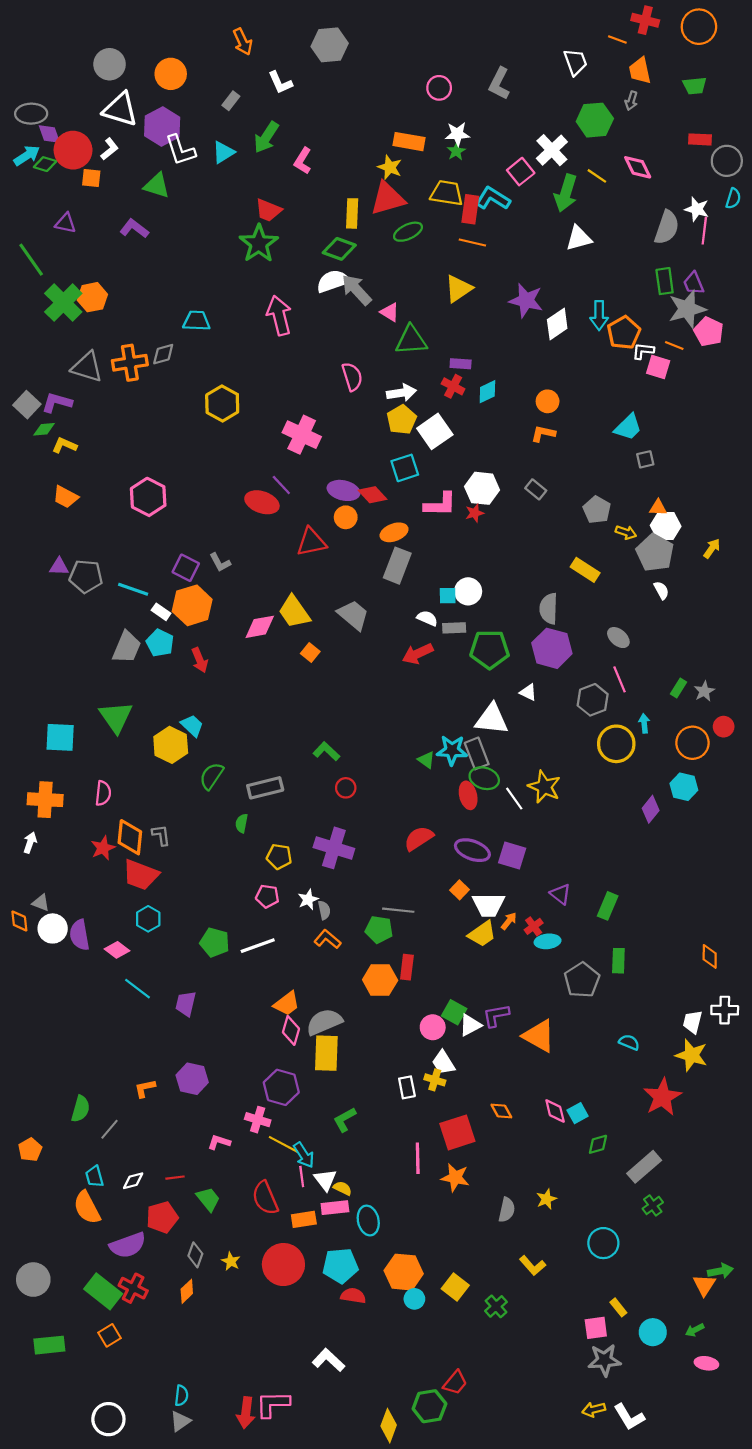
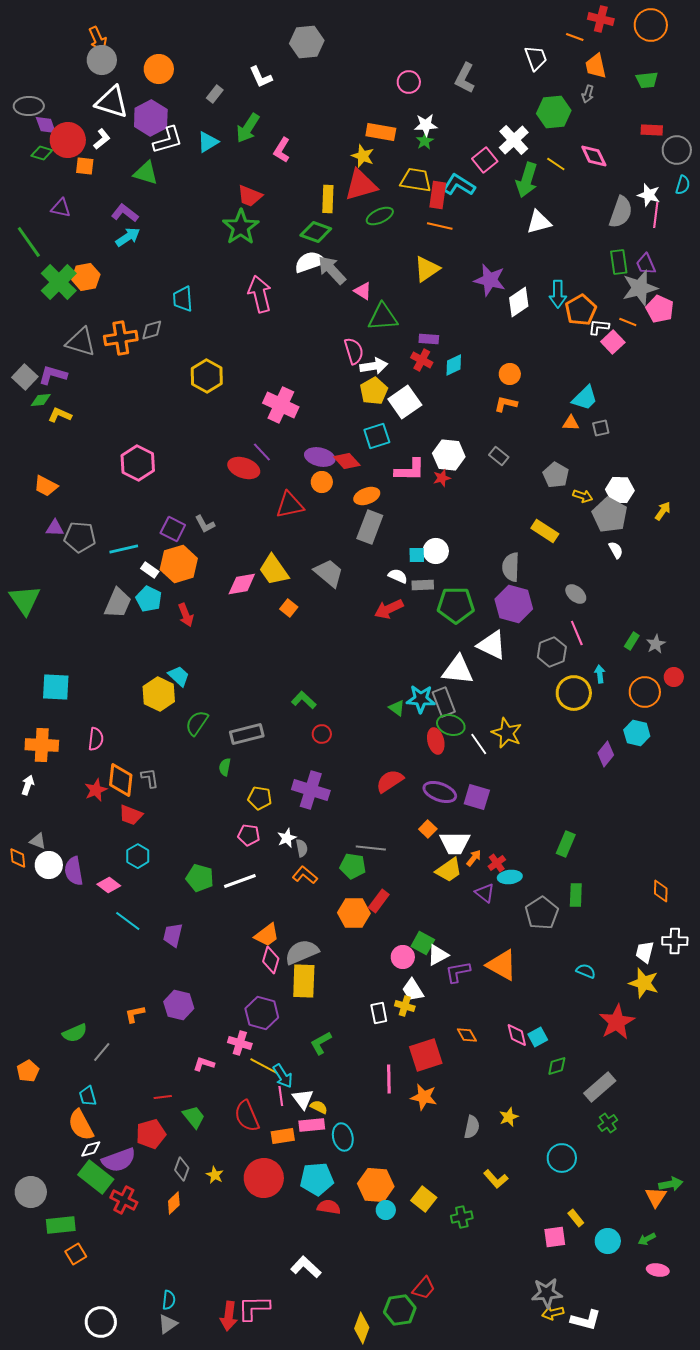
orange arrow: (243, 42) -> (98, 39), moved
white L-shape: (180, 150) -> (168, 140), turned -88
cyan arrow: (27, 155) -> (128, 237), moved
cyan trapezoid: (196, 321) -> (183, 299), turned -96
pink square: (658, 367) -> (613, 342), turned 30
pink semicircle: (352, 377) -> (354, 351), moved
orange trapezoid: (65, 497) -> (46, 486), moved
orange triangle: (658, 508) -> (571, 423), moved
cyan line: (133, 589) -> (124, 549), turned -32
white triangle: (528, 692) -> (492, 645), size x1.8
green triangle: (116, 717) -> (25, 600), moved
red trapezoid: (141, 875) -> (131, 815), size x0.7
purple triangle: (560, 894) -> (485, 893), moved
red rectangle: (407, 967) -> (379, 901), turned 30
purple L-shape: (496, 1015) -> (458, 972), moved
green semicircle: (81, 1109) -> (75, 1033), turned 50
white diamond: (133, 1181) -> (91, 1149), moved
green rectangle: (103, 1291) -> (96, 1177), moved
green cross: (496, 1306) -> (462, 1217), turned 30
orange square: (110, 1335) -> (76, 1254), moved
green rectangle: (49, 1345) -> (61, 1225), moved
gray star: (604, 1360) -> (547, 1293), moved
white L-shape: (629, 1417) -> (586, 1320), turned -44

